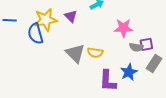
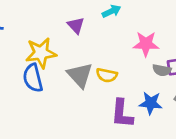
yellow star: (46, 20) -> (41, 53), moved
blue semicircle: (35, 34) -> (33, 78), moved
blue star: (129, 72) -> (151, 103), turned 30

